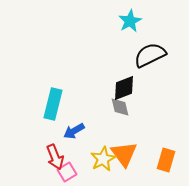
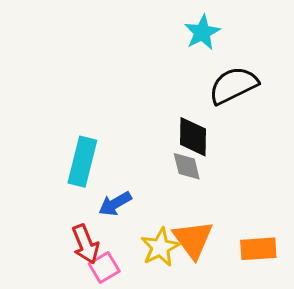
black diamond: (124, 88) -> (193, 137), turned -68
orange rectangle: (166, 160) -> (258, 249), turned 70

